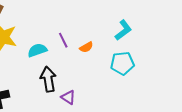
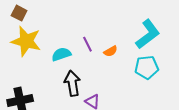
cyan L-shape: (123, 30) -> (148, 34), size x1.4

